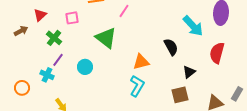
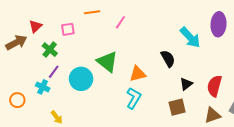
brown arrow: (21, 31) -> (16, 42), size x1.5
green triangle: (106, 38) -> (107, 62), moved
red semicircle: (217, 53) -> (214, 86), moved
cyan circle: (85, 67) -> (81, 79), size x1.5

